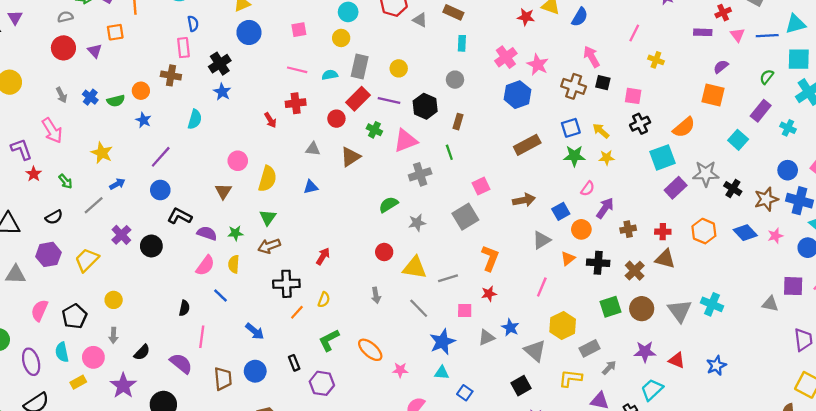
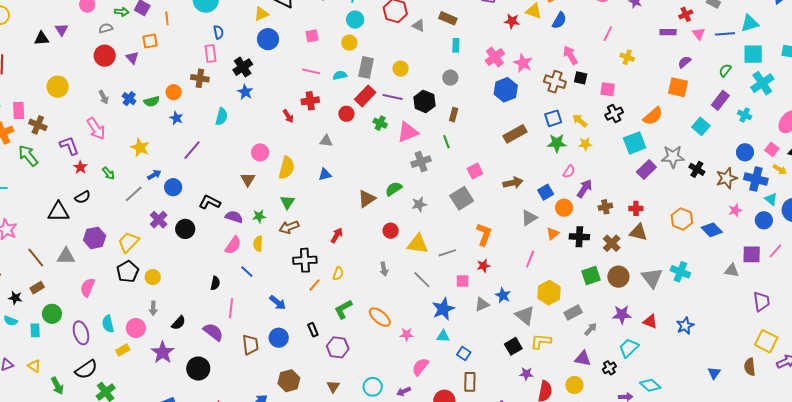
brown triangle: (350, 157) -> (367, 199), moved
blue circle: (160, 190) -> (173, 187), moved
black semicircle: (54, 217) -> (83, 197), moved
orange hexagon: (704, 231) -> (682, 219), moved
blue diamond: (745, 233) -> (712, 230), moved
black pentagon: (75, 316) -> (128, 272), moved
yellow L-shape: (570, 378) -> (541, 341), moved

